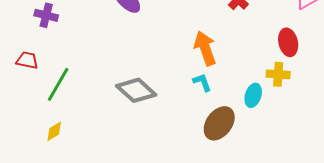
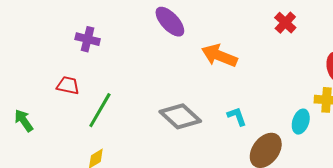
orange arrow: (205, 48) -> (219, 56), moved, turned -48
cyan L-shape: (202, 82) -> (237, 116), moved

